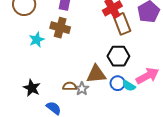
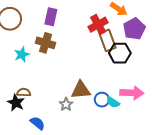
black hexagon: (118, 56) -> (120, 53), moved
pink arrow: (147, 76) -> (132, 93), turned 30
brown semicircle: (70, 86) -> (24, 92), moved

